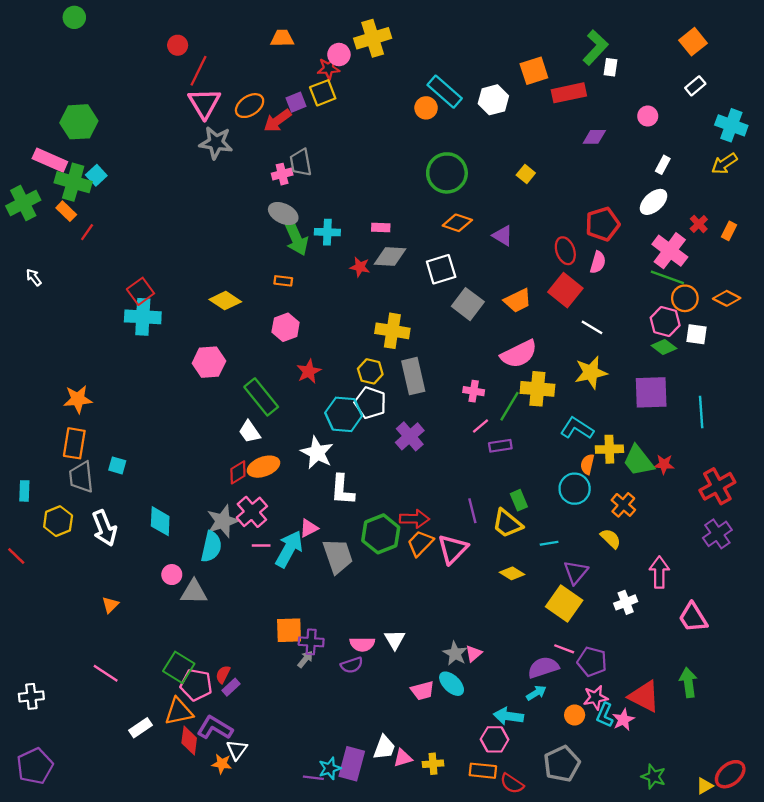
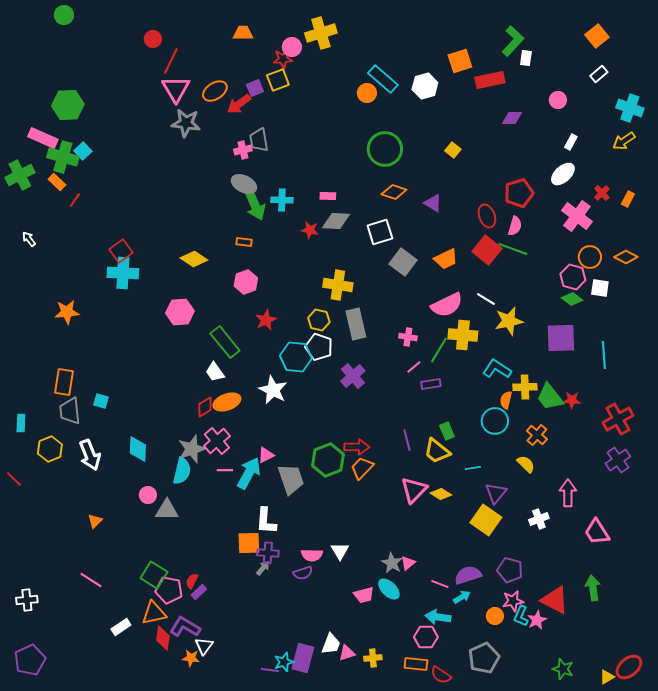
green line: (667, 277) -> (513, 249), moved
white line: (592, 327) -> (486, 299), moved
orange star: (78, 399) -> (67, 312), moved
white L-shape: (342, 490) -> (266, 521), moved
pink triangle: (453, 549) -> (414, 490), moved
pink line: (564, 649) -> (440, 584), moved

